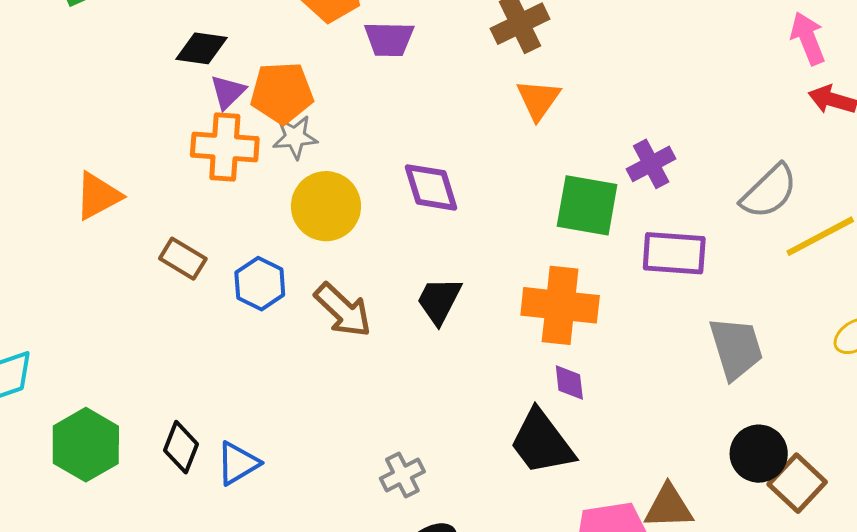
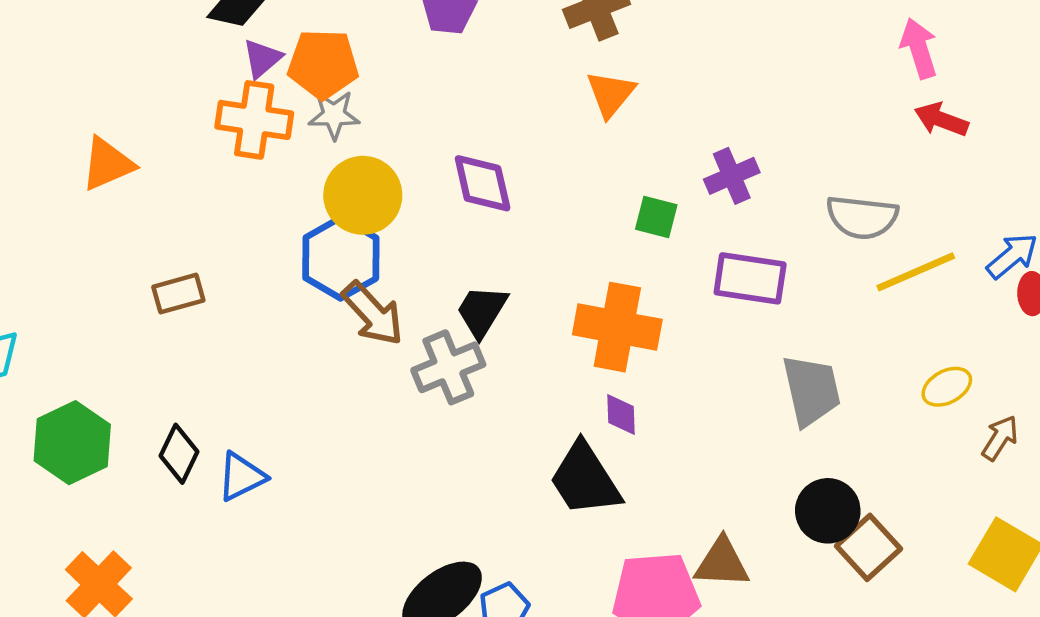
gray semicircle: (769, 191) -> (862, 217), turned 46
green square: (587, 205) -> (656, 217), size x0.6
brown rectangle: (183, 259) -> (178, 294), moved, turned -51
blue hexagon: (260, 284) -> (341, 258), moved, size x1.4
gray cross: (402, 475) -> (448, 367), moved, size x1.4

